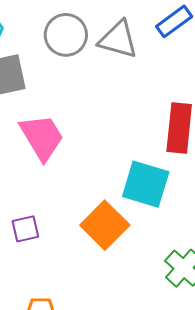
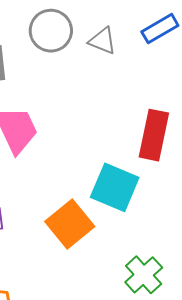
gray triangle: (118, 40) -> (103, 41), size x0.7

